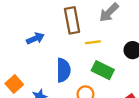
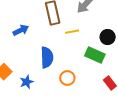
green rectangle: (103, 70) -> (95, 55), moved

